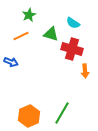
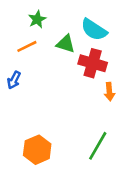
cyan semicircle: (73, 23) -> (94, 30), size x1.5
blue arrow: (11, 62) -> (14, 80), turned 96
green line: (62, 113) -> (98, 146), moved

